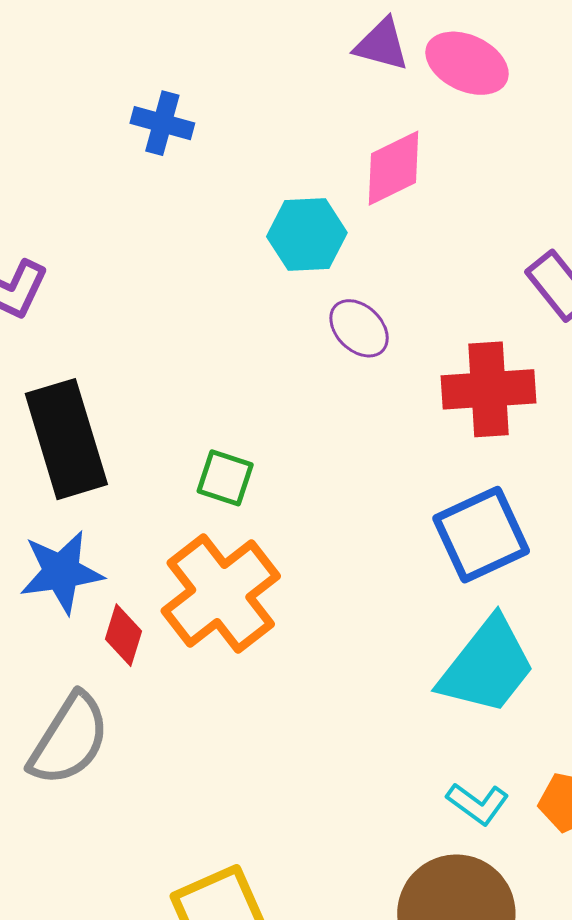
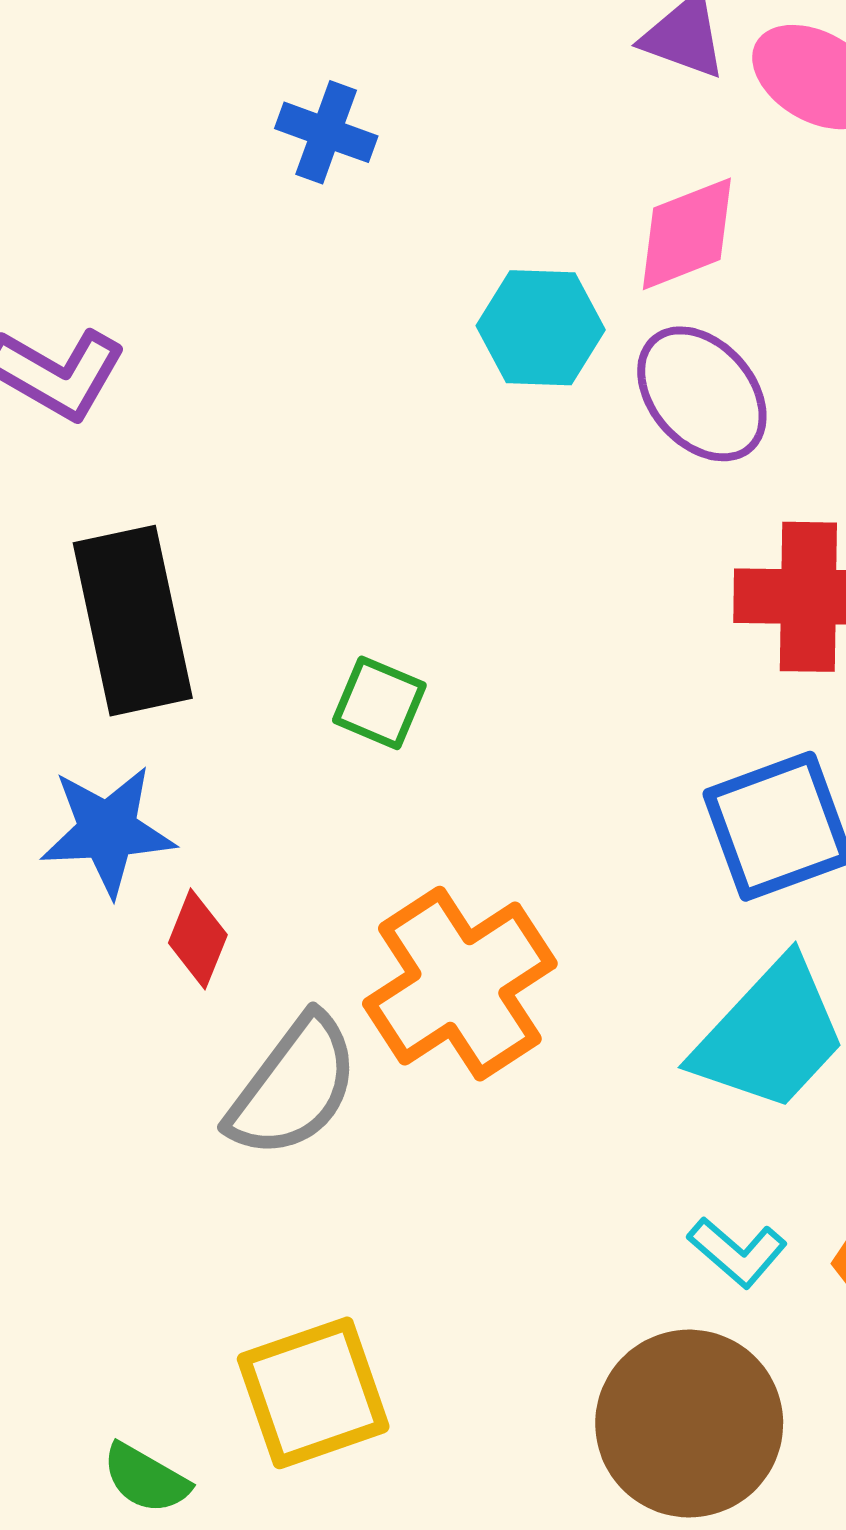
purple ellipse: (359, 328) -> (702, 394), moved, size x1.4
orange cross: (221, 594) -> (460, 984), moved
gray semicircle: (69, 739) -> (293, 1087), moved

